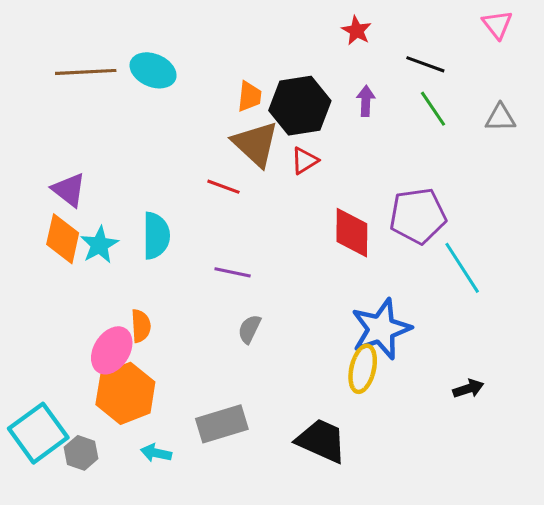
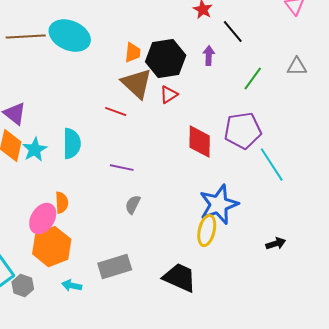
black line: (425, 64) -> (233, 32), moved, turned 30
cyan ellipse: (153, 70) -> (70, 36), size x1.4
green line: (433, 109) -> (253, 79), moved, turned 70

